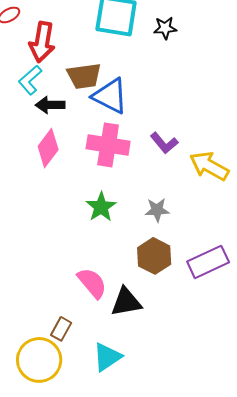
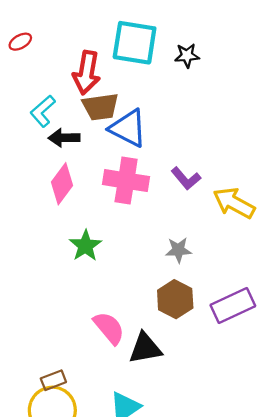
red arrow: (42, 42) -> (87, 73), moved
green star: (101, 207) -> (85, 246), moved
brown rectangle: (61, 329) -> (53, 380), moved, turned 40

